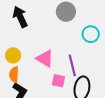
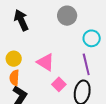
purple line: (72, 65) -> (86, 64), moved
pink square: (59, 81) -> (59, 84), turned 32

